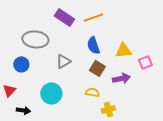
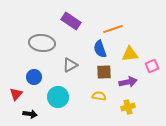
orange line: (93, 17) -> (113, 29), moved
blue circle: (21, 64) -> (34, 77), moved
brown square: (97, 68) -> (104, 72), turned -35
yellow cross: (108, 109) -> (128, 107), moved

